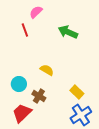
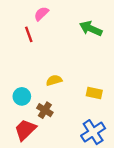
green arrow: (68, 32) -> (91, 29), moved
yellow semicircle: (47, 70) -> (54, 80), turned -48
yellow rectangle: (77, 92) -> (94, 93), moved, turned -32

